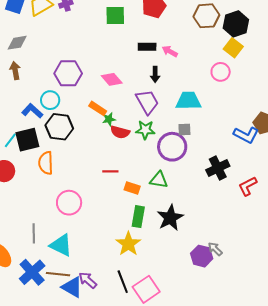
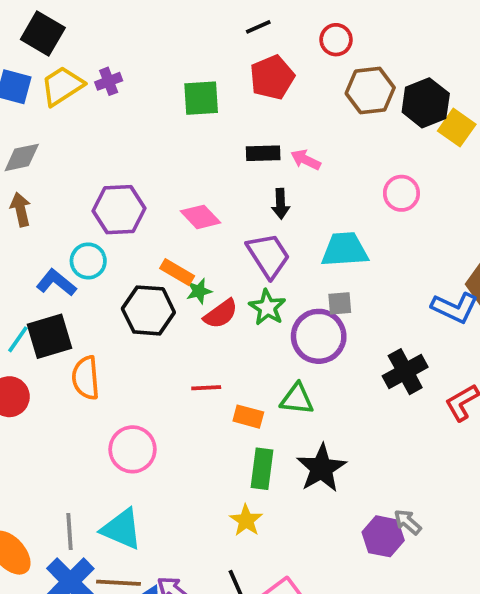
yellow square: (233, 48) -> (457, 128), moved
black hexagon: (59, 127) -> (148, 310), moved
green star: (145, 130) -> (267, 307), turned 30
red semicircle: (120, 132) -> (221, 314), turned -48
gray line: (34, 233) -> (70, 532), moved
yellow star: (128, 244) -> (246, 520), size x0.7

